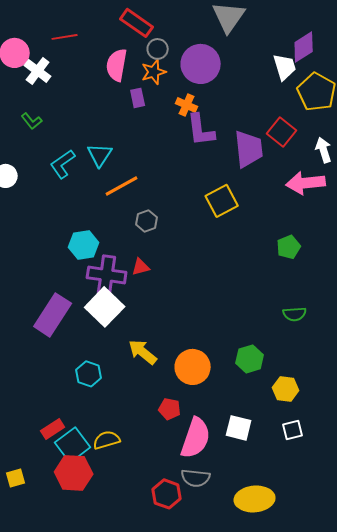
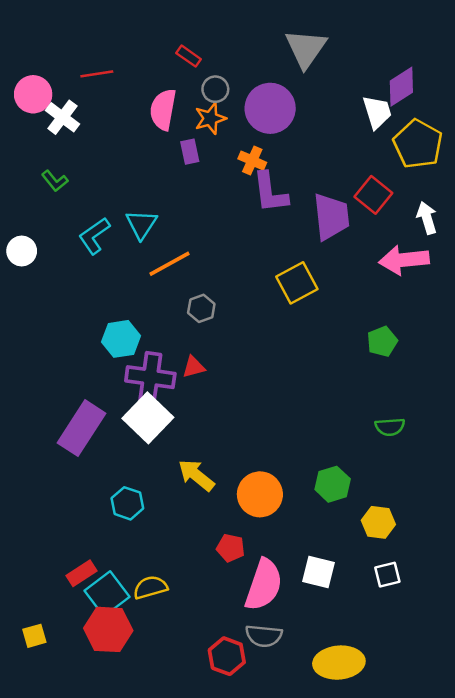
red rectangle: (137, 23) -> (189, 56), size x0.6

